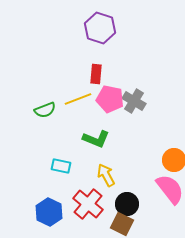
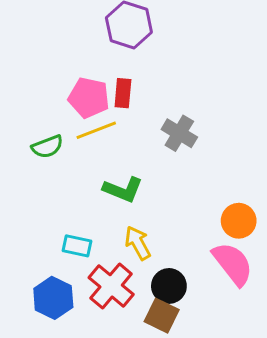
pink pentagon: (110, 99) -> (89, 98), moved
cyan rectangle: (61, 166) -> (77, 246), moved

